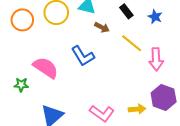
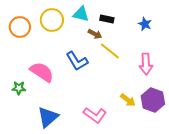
black rectangle: (126, 11) -> (107, 19), moved, turned -40
yellow line: (132, 43) -> (110, 51), moved
yellow arrow: (137, 109) -> (128, 100), moved, turned 42

